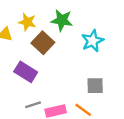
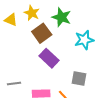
purple rectangle: (26, 72) -> (49, 58), moved
gray line: (33, 105) -> (14, 84), moved

